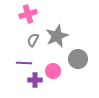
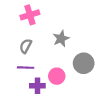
gray star: (57, 36) -> (61, 39), size x0.7
gray semicircle: (33, 40) -> (26, 46), moved

